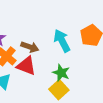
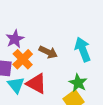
red triangle: (26, 66) -> (36, 84), moved

